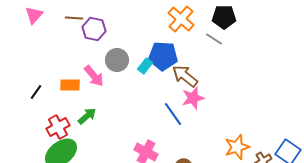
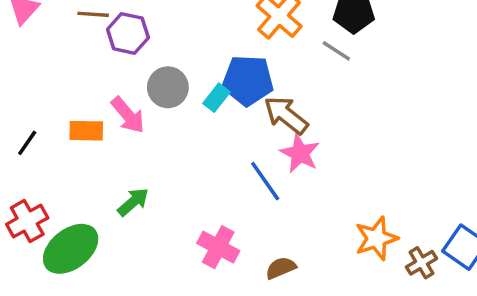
pink star: (193, 98) -> (300, 153), turned -30
green arrow: (87, 116) -> (133, 202), moved
red cross: (58, 127) -> (27, 221), moved

